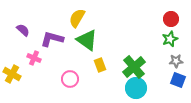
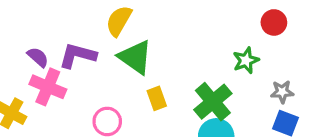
purple semicircle: (23, 30) -> (38, 57), moved
green star: (170, 39) -> (246, 60), moved
pink cross: (34, 58) -> (48, 87), size x1.5

